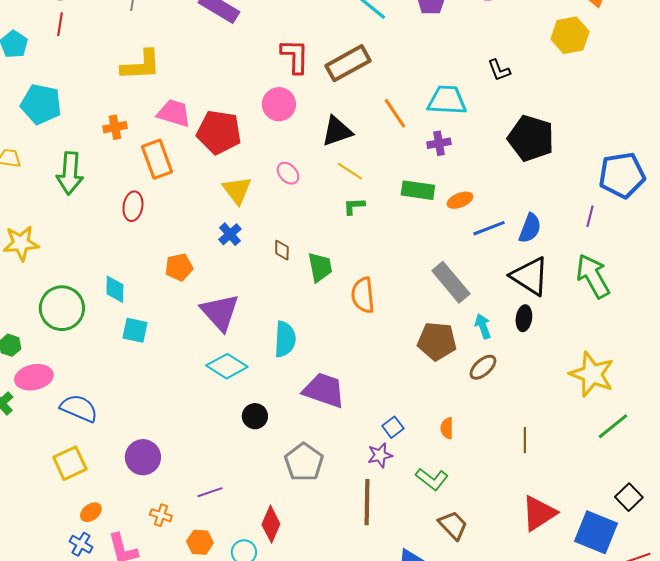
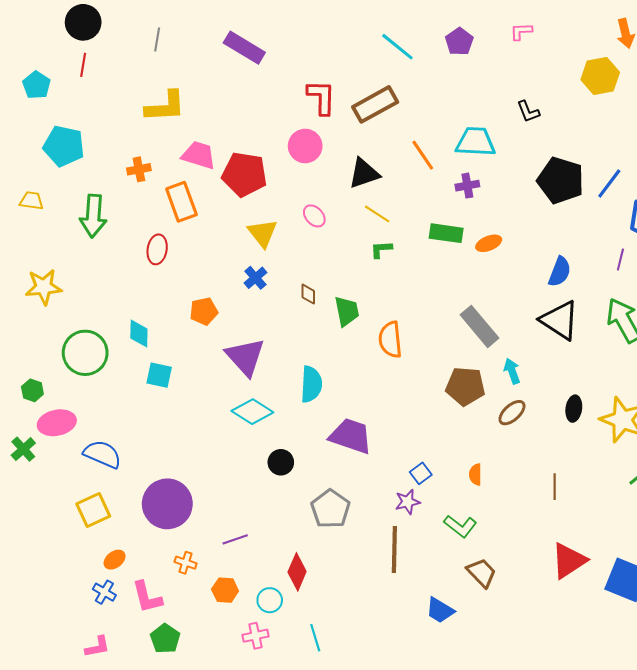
blue line: (489, 228) -> (609, 183), moved, turned -32
black ellipse: (524, 318) -> (574, 409), moved
purple circle: (143, 457) -> (167, 504), size x1.4

